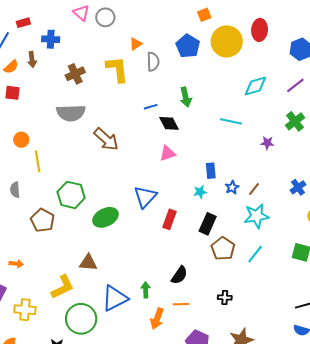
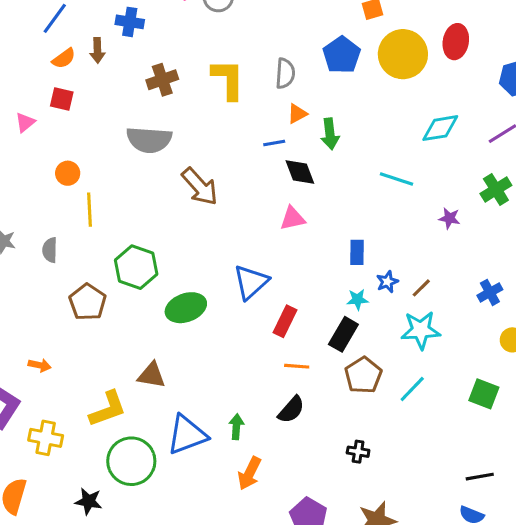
orange triangle: (136, 44) -> (297, 114), moved
cyan star: (200, 192) -> (358, 299), moved
orange line: (181, 304) -> (297, 366), moved

